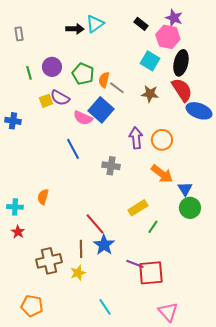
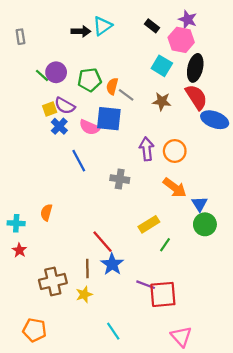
green line: (29, 73) -> (42, 75), moved, turned -32
green pentagon: (83, 74) -> (90, 80), turned -30
blue square: (101, 110) -> (109, 119), turned -35
blue cross: (13, 121) -> (59, 126), moved, turned 35

